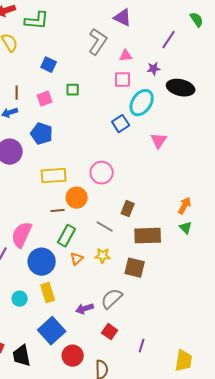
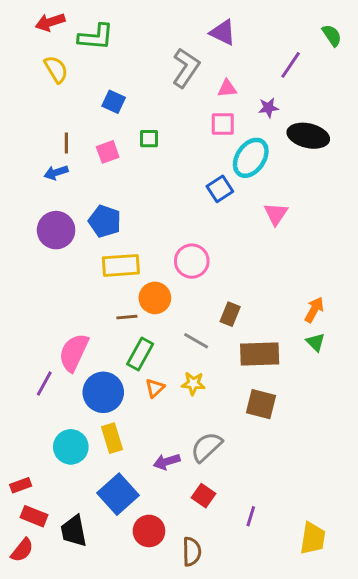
blue pentagon: (42, 134) -> (105, 221), moved
brown square: (135, 268) -> (261, 404), moved
cyan circle: (20, 299) -> (71, 447), size x1.5

